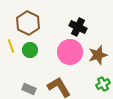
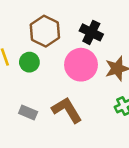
brown hexagon: (28, 23) -> (45, 31), moved

